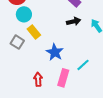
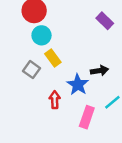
black arrow: (74, 21) -> (99, 71), moved
red arrow: (38, 79) -> (55, 100), moved

